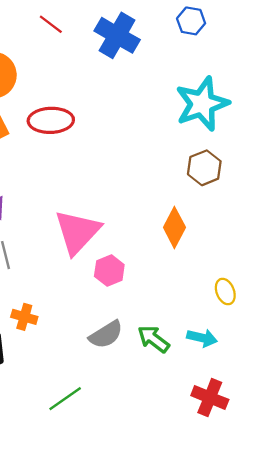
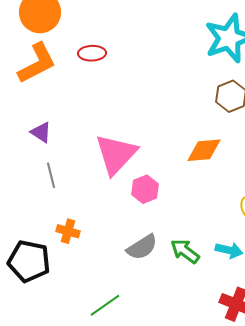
red ellipse: (51, 120) -> (92, 53), size x0.7
orange diamond: (174, 227) -> (204, 150), turned 57

